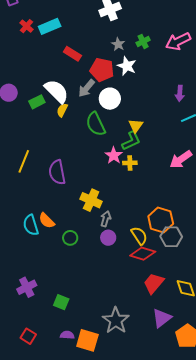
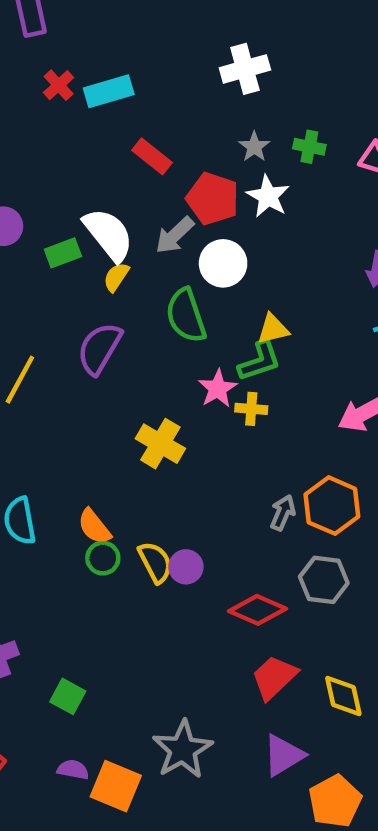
green cross: (143, 41) -> (309, 147), turned 32
yellow triangle: (136, 126) -> (273, 329), turned 35
purple semicircle: (57, 172) -> (100, 348), moved, turned 35
yellow cross: (91, 200) -> (160, 444), moved
gray arrow: (106, 219) -> (283, 513), moved
orange hexagon: (161, 220) -> (332, 506), moved
orange semicircle: (47, 221) -> (94, 527), moved
yellow semicircle: (139, 236) -> (155, 562), moved

